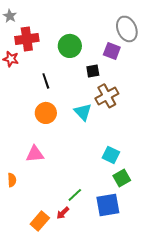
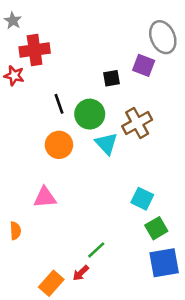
green circle: (70, 46) -> (90, 114), moved
black square: (93, 71) -> (112, 78), moved
blue square: (108, 205) -> (164, 263), moved

